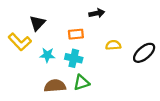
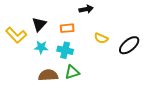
black triangle: (37, 23) -> (39, 24), moved
yellow semicircle: (113, 45) -> (101, 38), turned -152

